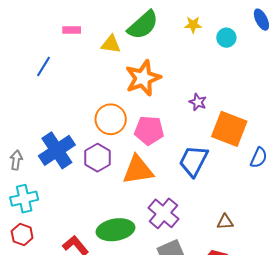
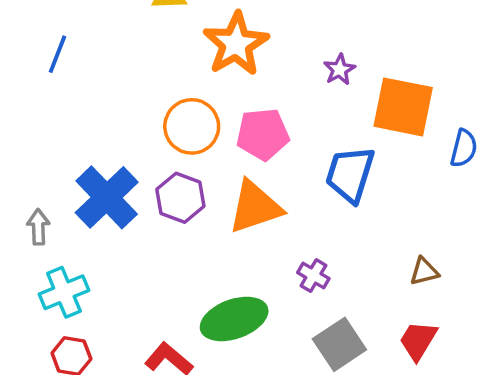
purple star: (198, 102) -> (339, 70), turned 30
purple cross: (163, 213) -> (313, 276), size x0.6

